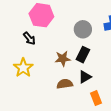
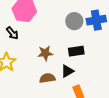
gray circle: (83, 29) -> (74, 21), moved
black rectangle: (83, 55) -> (76, 51), moved, turned 56

